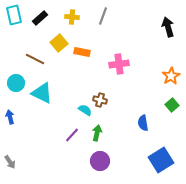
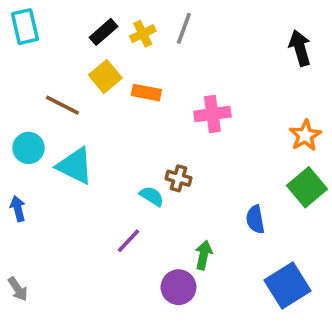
yellow cross: (72, 17) -> (143, 34), moved, turned -32
black rectangle: (40, 18) -> (104, 32), moved
green square: (172, 105) -> (307, 187), size x1.5
green arrow: (97, 133) -> (203, 255), moved

